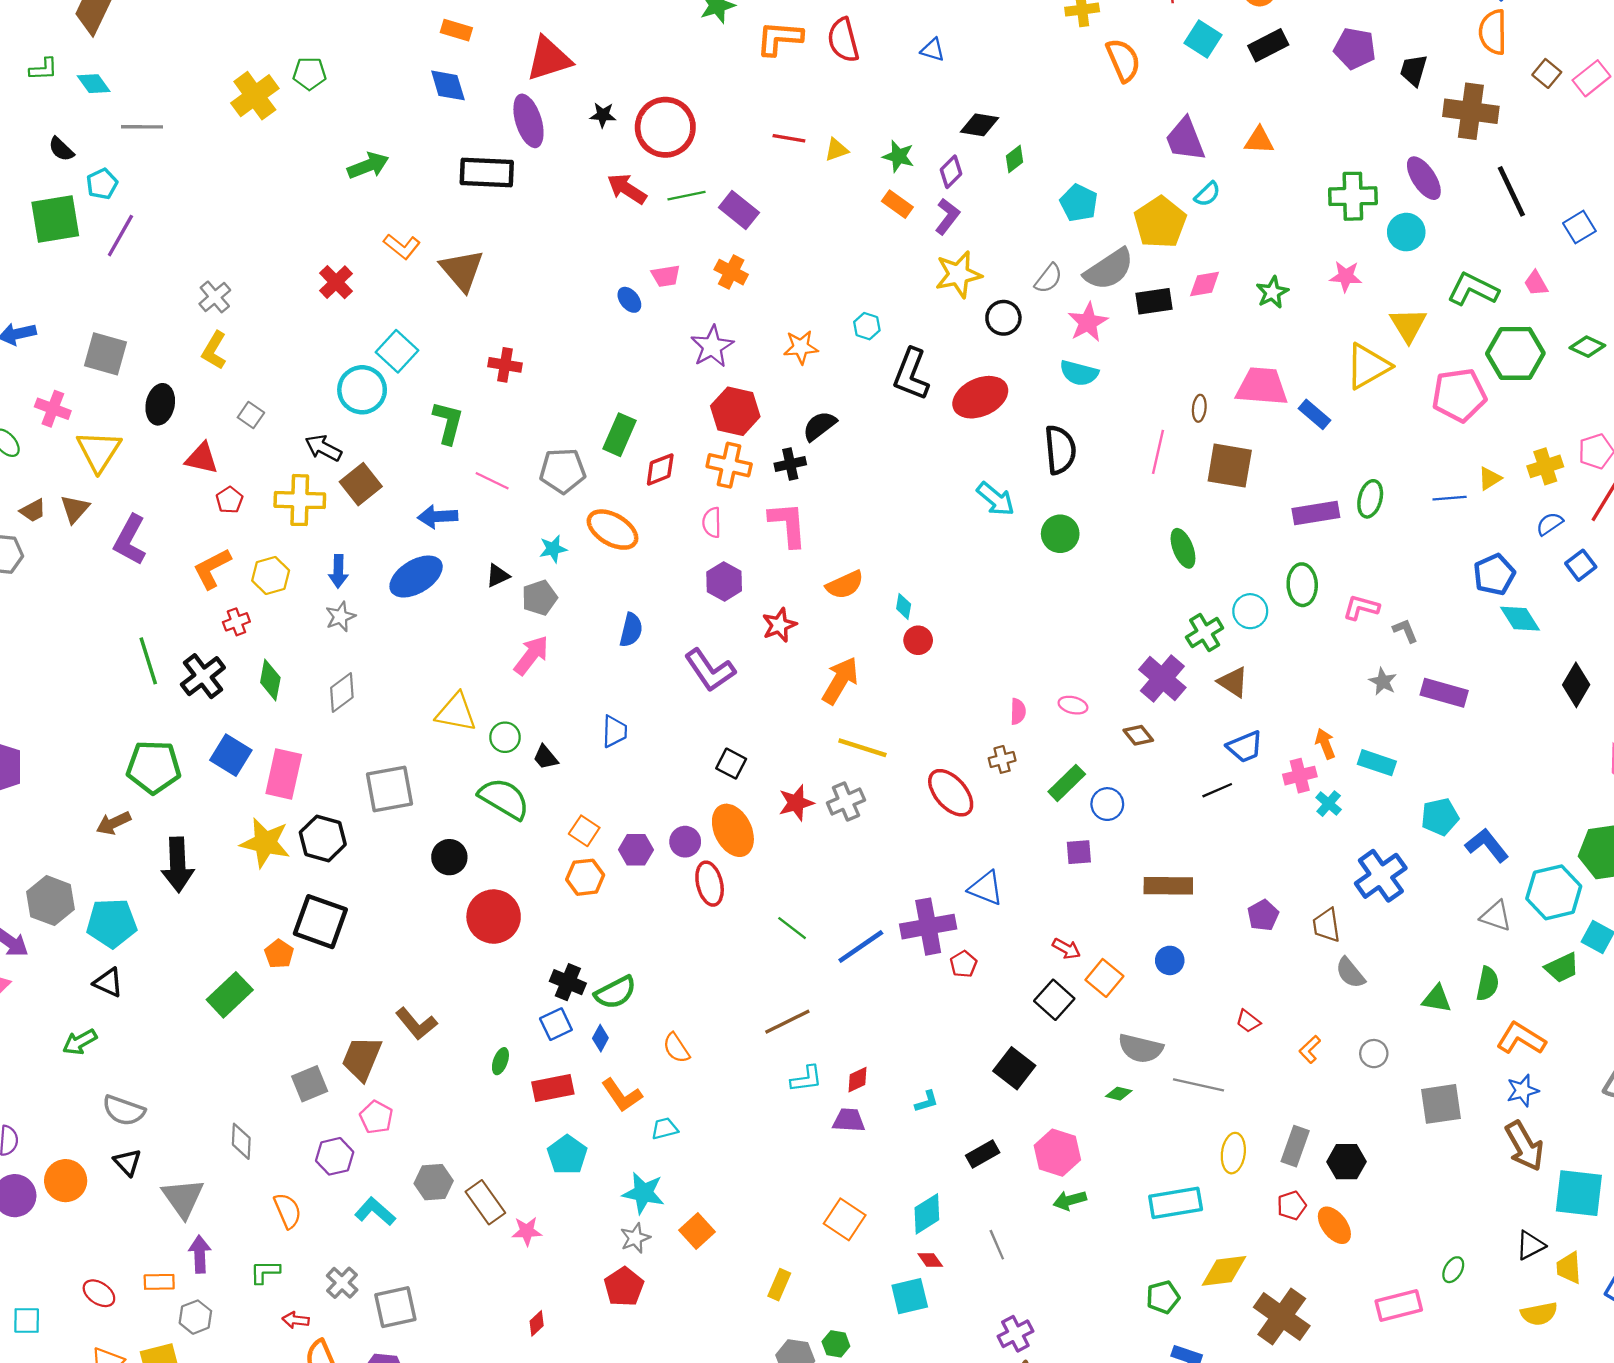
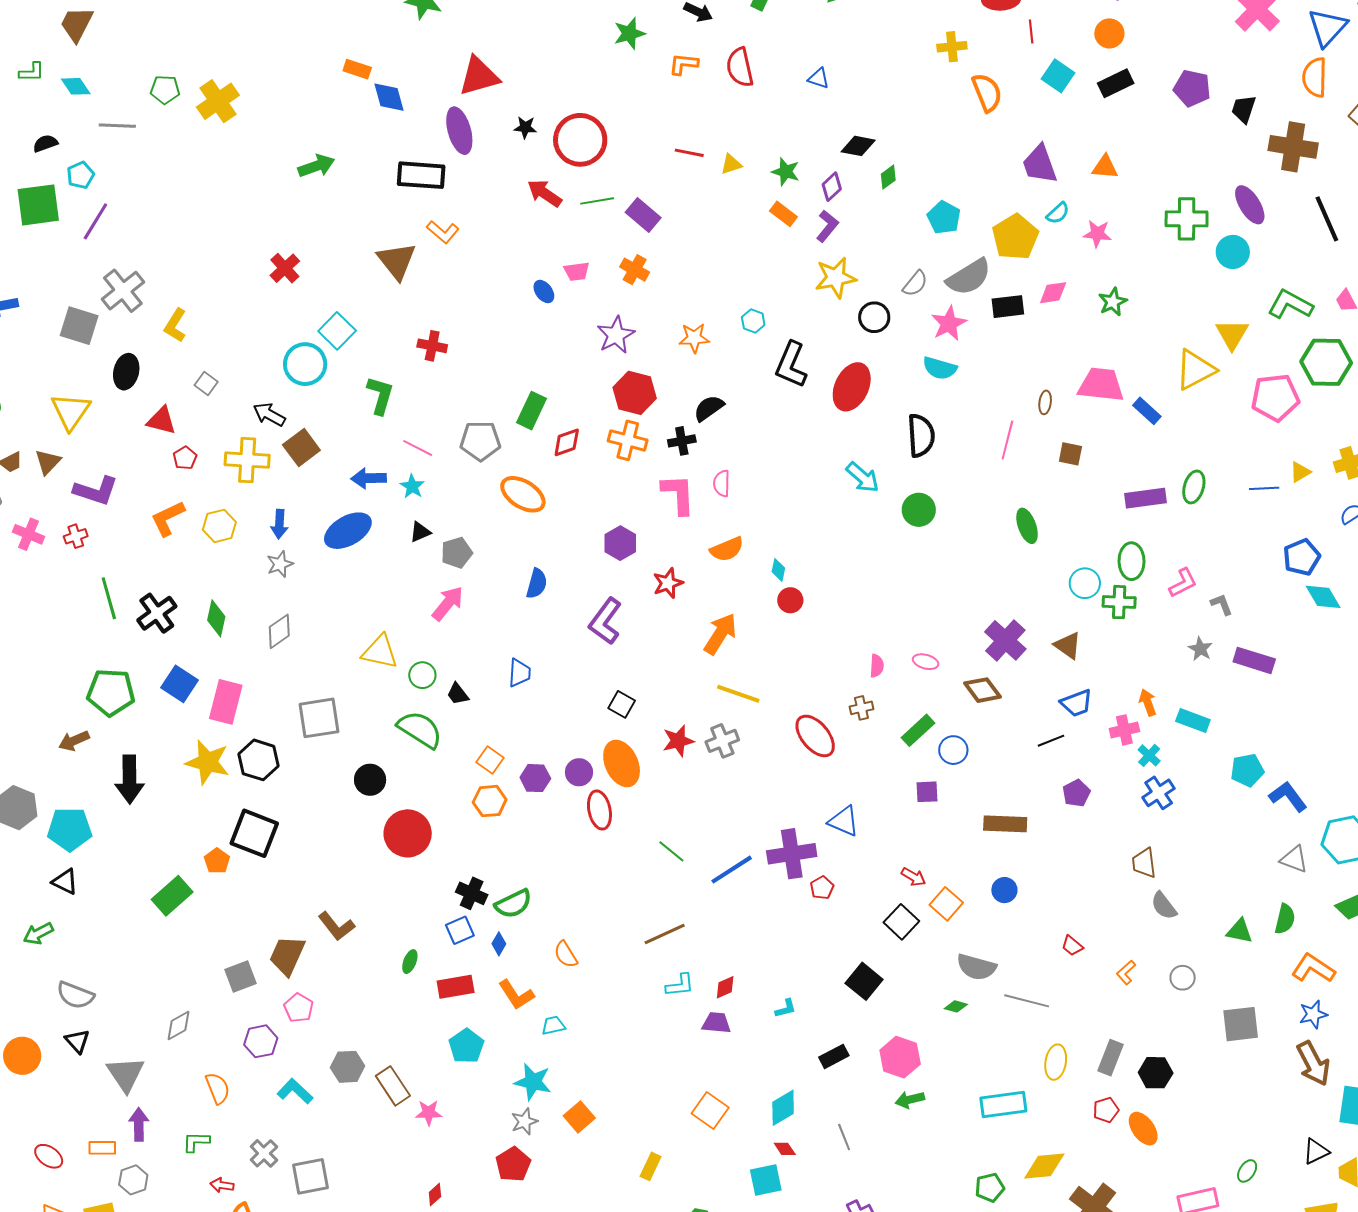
orange rectangle: (456, 30) -> (357, 69), moved
orange L-shape: (779, 38) -> (684, 64), size x0.7
green pentagon: (309, 74) -> (165, 90), moved
black semicircle: (61, 149) -> (45, 143), turned 115
orange L-shape: (402, 246) -> (443, 232), moved
pink star: (1346, 276) -> (1097, 234), moved
gray cross: (215, 297) -> (123, 291), moved, size x1.5
red ellipse: (980, 397) -> (852, 387), turned -42
pink cross: (53, 409) -> (28, 534), moved
brown square: (1230, 466) -> (1070, 454), size x0.6
pink semicircle: (712, 522) -> (722, 483), moved
purple L-shape: (130, 540) -> (96, 491), turned -102
cyan star: (553, 549) -> (412, 486), moved, turned -30
pink L-shape: (1361, 607) -> (1183, 583), turned 136
red cross: (236, 622) -> (76, 536), moved
green cross: (1205, 633) -> (1119, 602), moved, turned 32
purple L-shape: (710, 670) -> (605, 621), turned 69
brown diamond: (1138, 735) -> (983, 690), size x1.4
blue cross: (1381, 876) -> (1159, 793), moved, size x0.7
purple pentagon: (1263, 915) -> (1076, 793), moved
gray diamond: (241, 1141) -> (179, 1026), turned 56

